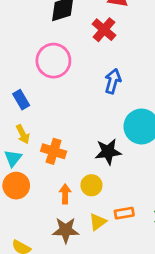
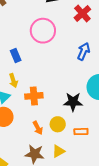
orange cross: (54, 151) -> (34, 96), turned -30
orange arrow: (65, 194) -> (38, 128), turned 144
orange rectangle: (124, 213) -> (81, 132), moved

